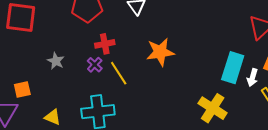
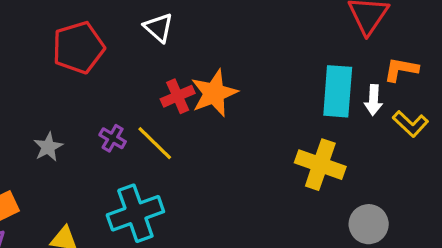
red cross: (105, 44) -> (178, 96), moved
gray star: (56, 61) -> (48, 147), turned 30

